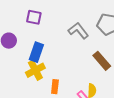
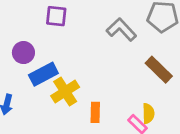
blue rectangle: (36, 52) -> (43, 74), moved, turned 48

